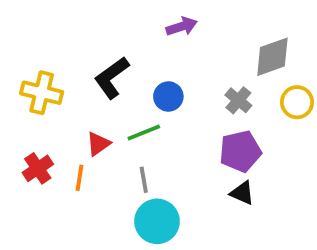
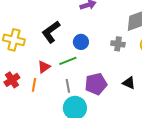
gray cross: (238, 100) -> (118, 44), turned -32
purple pentagon: (240, 151) -> (96, 84), moved
black triangle: (242, 193) -> (129, 83), moved

